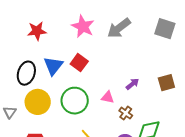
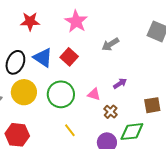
gray arrow: (119, 28) -> (110, 44), moved, size x0.7
blue triangle: (53, 66) -> (43, 58), turned -40
brown square: (166, 83) -> (152, 105), moved

